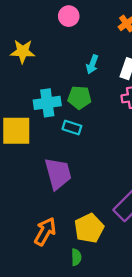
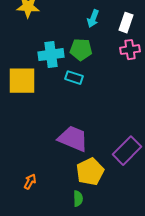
purple trapezoid: (58, 174) -> (73, 139), moved, turned -52
orange arrow: (45, 231) -> (30, 182), moved, size x0.6

